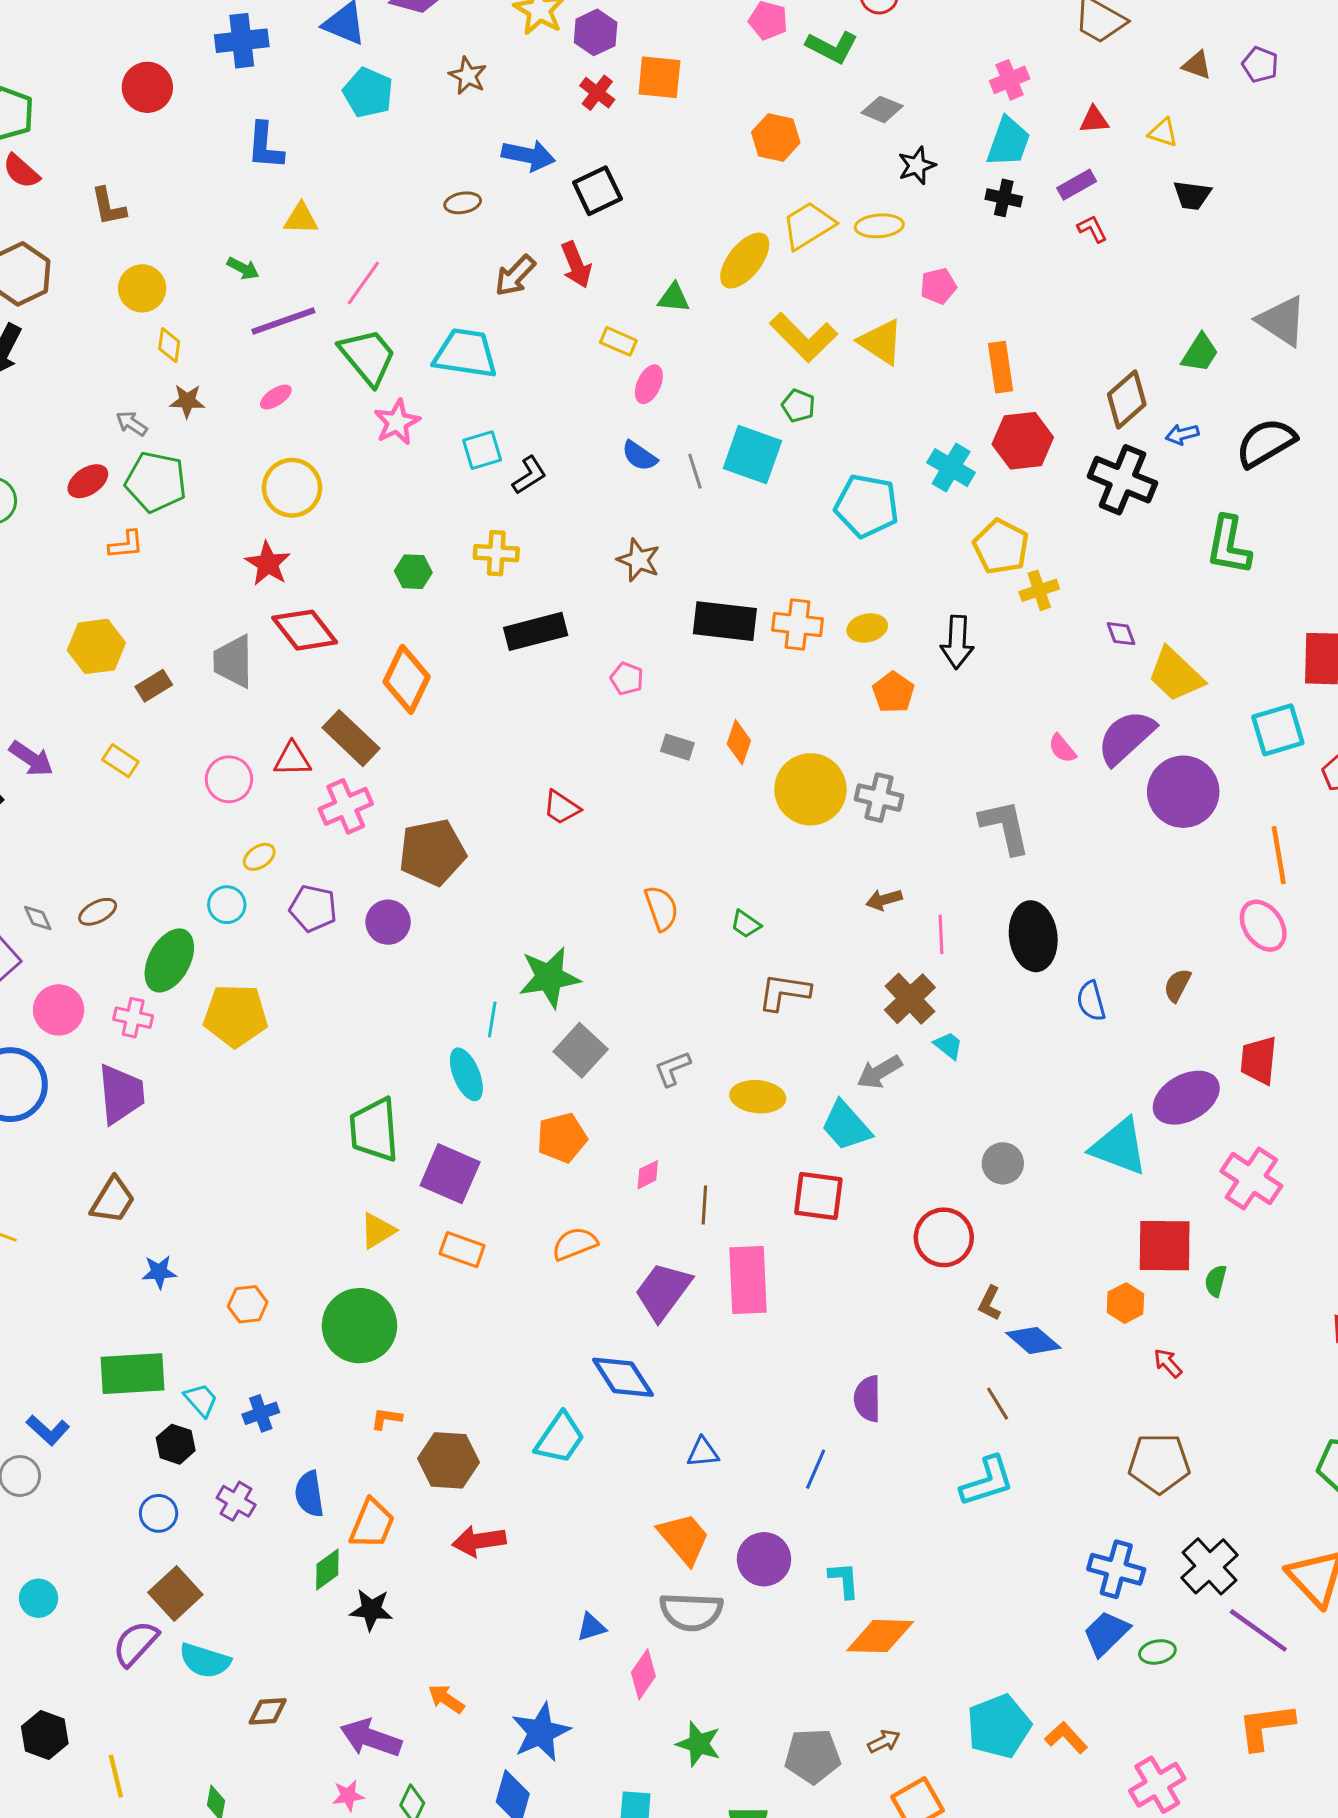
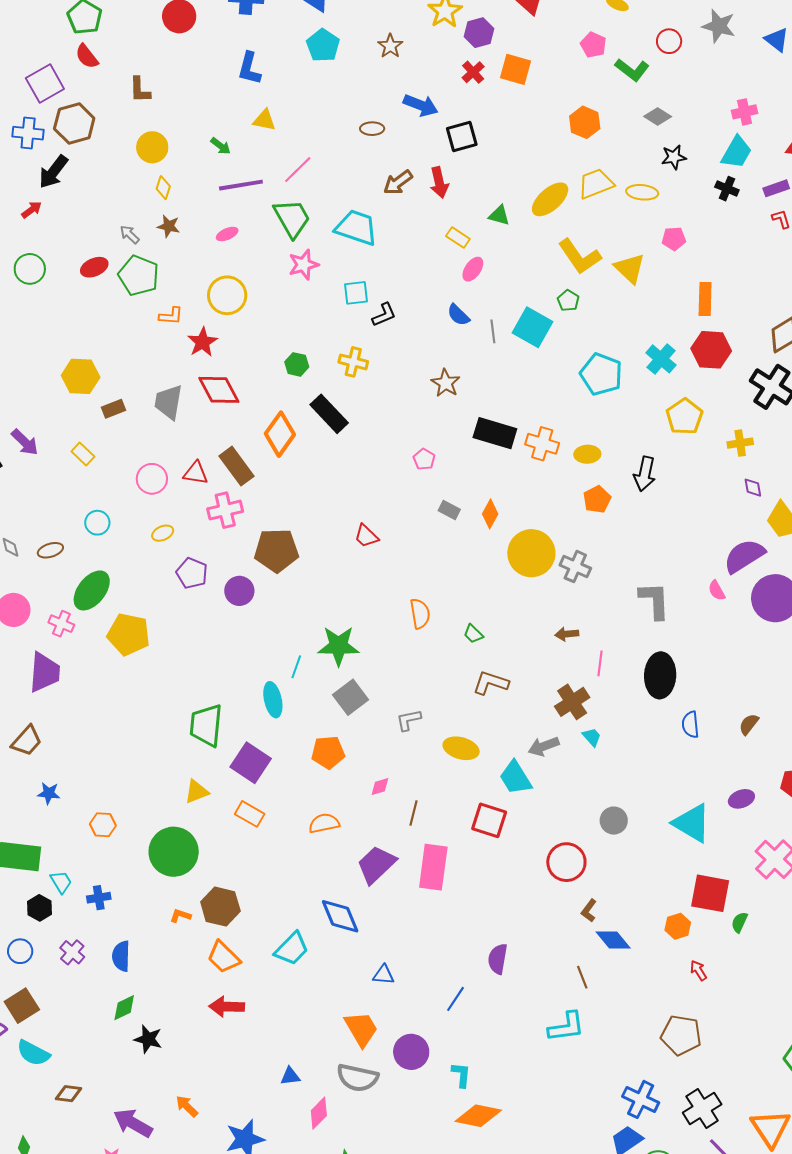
orange L-shape: (126, 545) -> (171, 316), moved
yellow cross: (1039, 590) -> (740, 443), moved
black rectangle: (536, 631) -> (329, 414), moved, turned 51
pink semicircle: (1062, 748) -> (717, 590), moved
cyan circle: (227, 905) -> (97, 523), moved
purple ellipse: (1186, 1098) -> (741, 799), size x0.6
brown hexagon: (448, 1460) -> (220, 907), moved
orange trapezoid: (372, 1524) -> (224, 957), moved, turned 102

